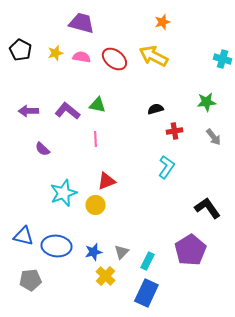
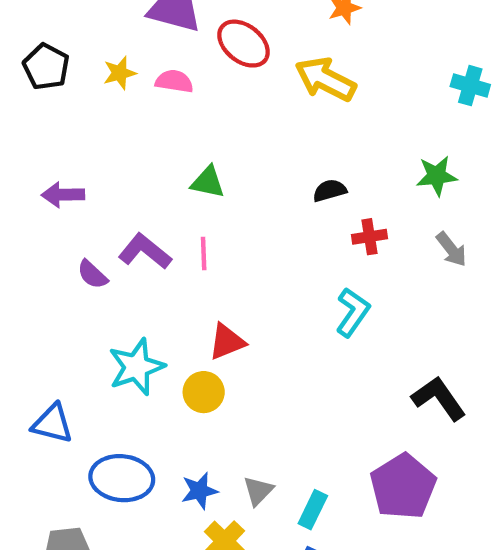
red ellipse: (114, 59) -> (244, 44), moved
purple L-shape: (67, 111) -> (145, 251), moved
blue triangle: (23, 236) -> (52, 424), moved

